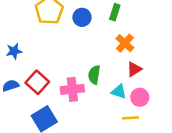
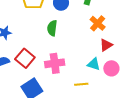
green semicircle: (94, 75) -> (52, 28), moved
yellow line: (131, 118) -> (81, 84), moved

